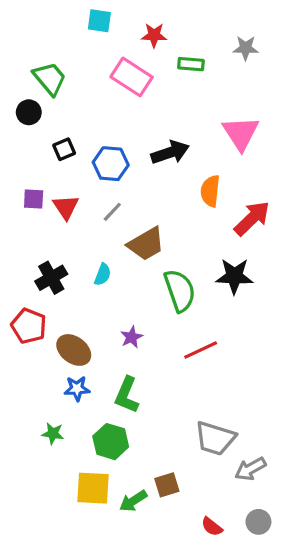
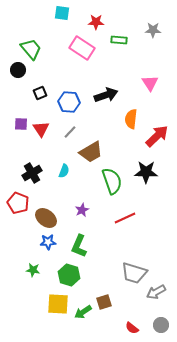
pink triangle: (241, 133) -> (150, 83), size x0.7

